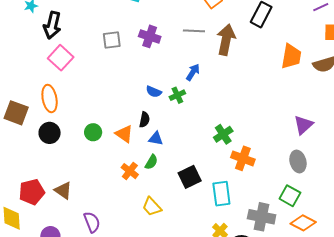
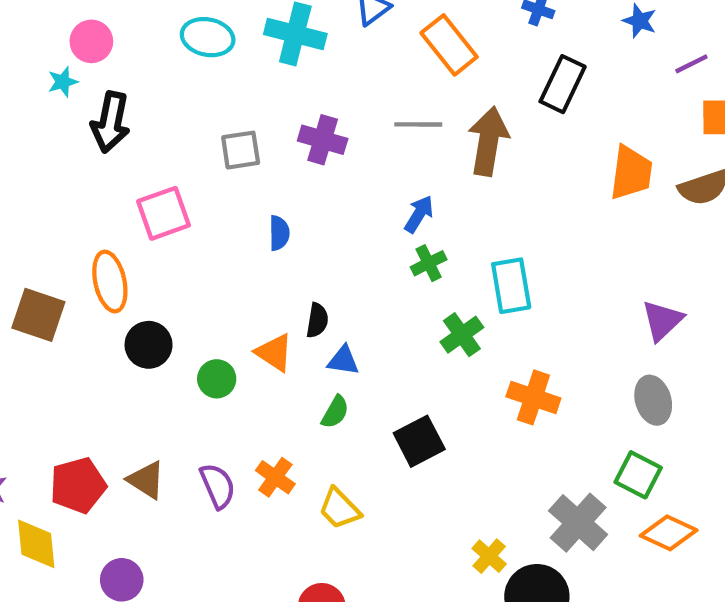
pink square: (61, 58) -> (163, 213), moved, turned 30
blue semicircle: (154, 92) -> (279, 233), moved, turned -112
green cross: (177, 95) -> (429, 263), moved
green circle: (93, 132) -> (217, 379), moved
black circle: (50, 133) -> (149, 345), moved
green cross: (223, 134) -> (462, 335), moved
orange cross: (130, 171) -> (275, 477), moved
cyan rectangle: (221, 194) -> (511, 286), moved
gray cross: (262, 217) -> (578, 523), turned 32
purple semicircle: (92, 222) -> (218, 486), moved

